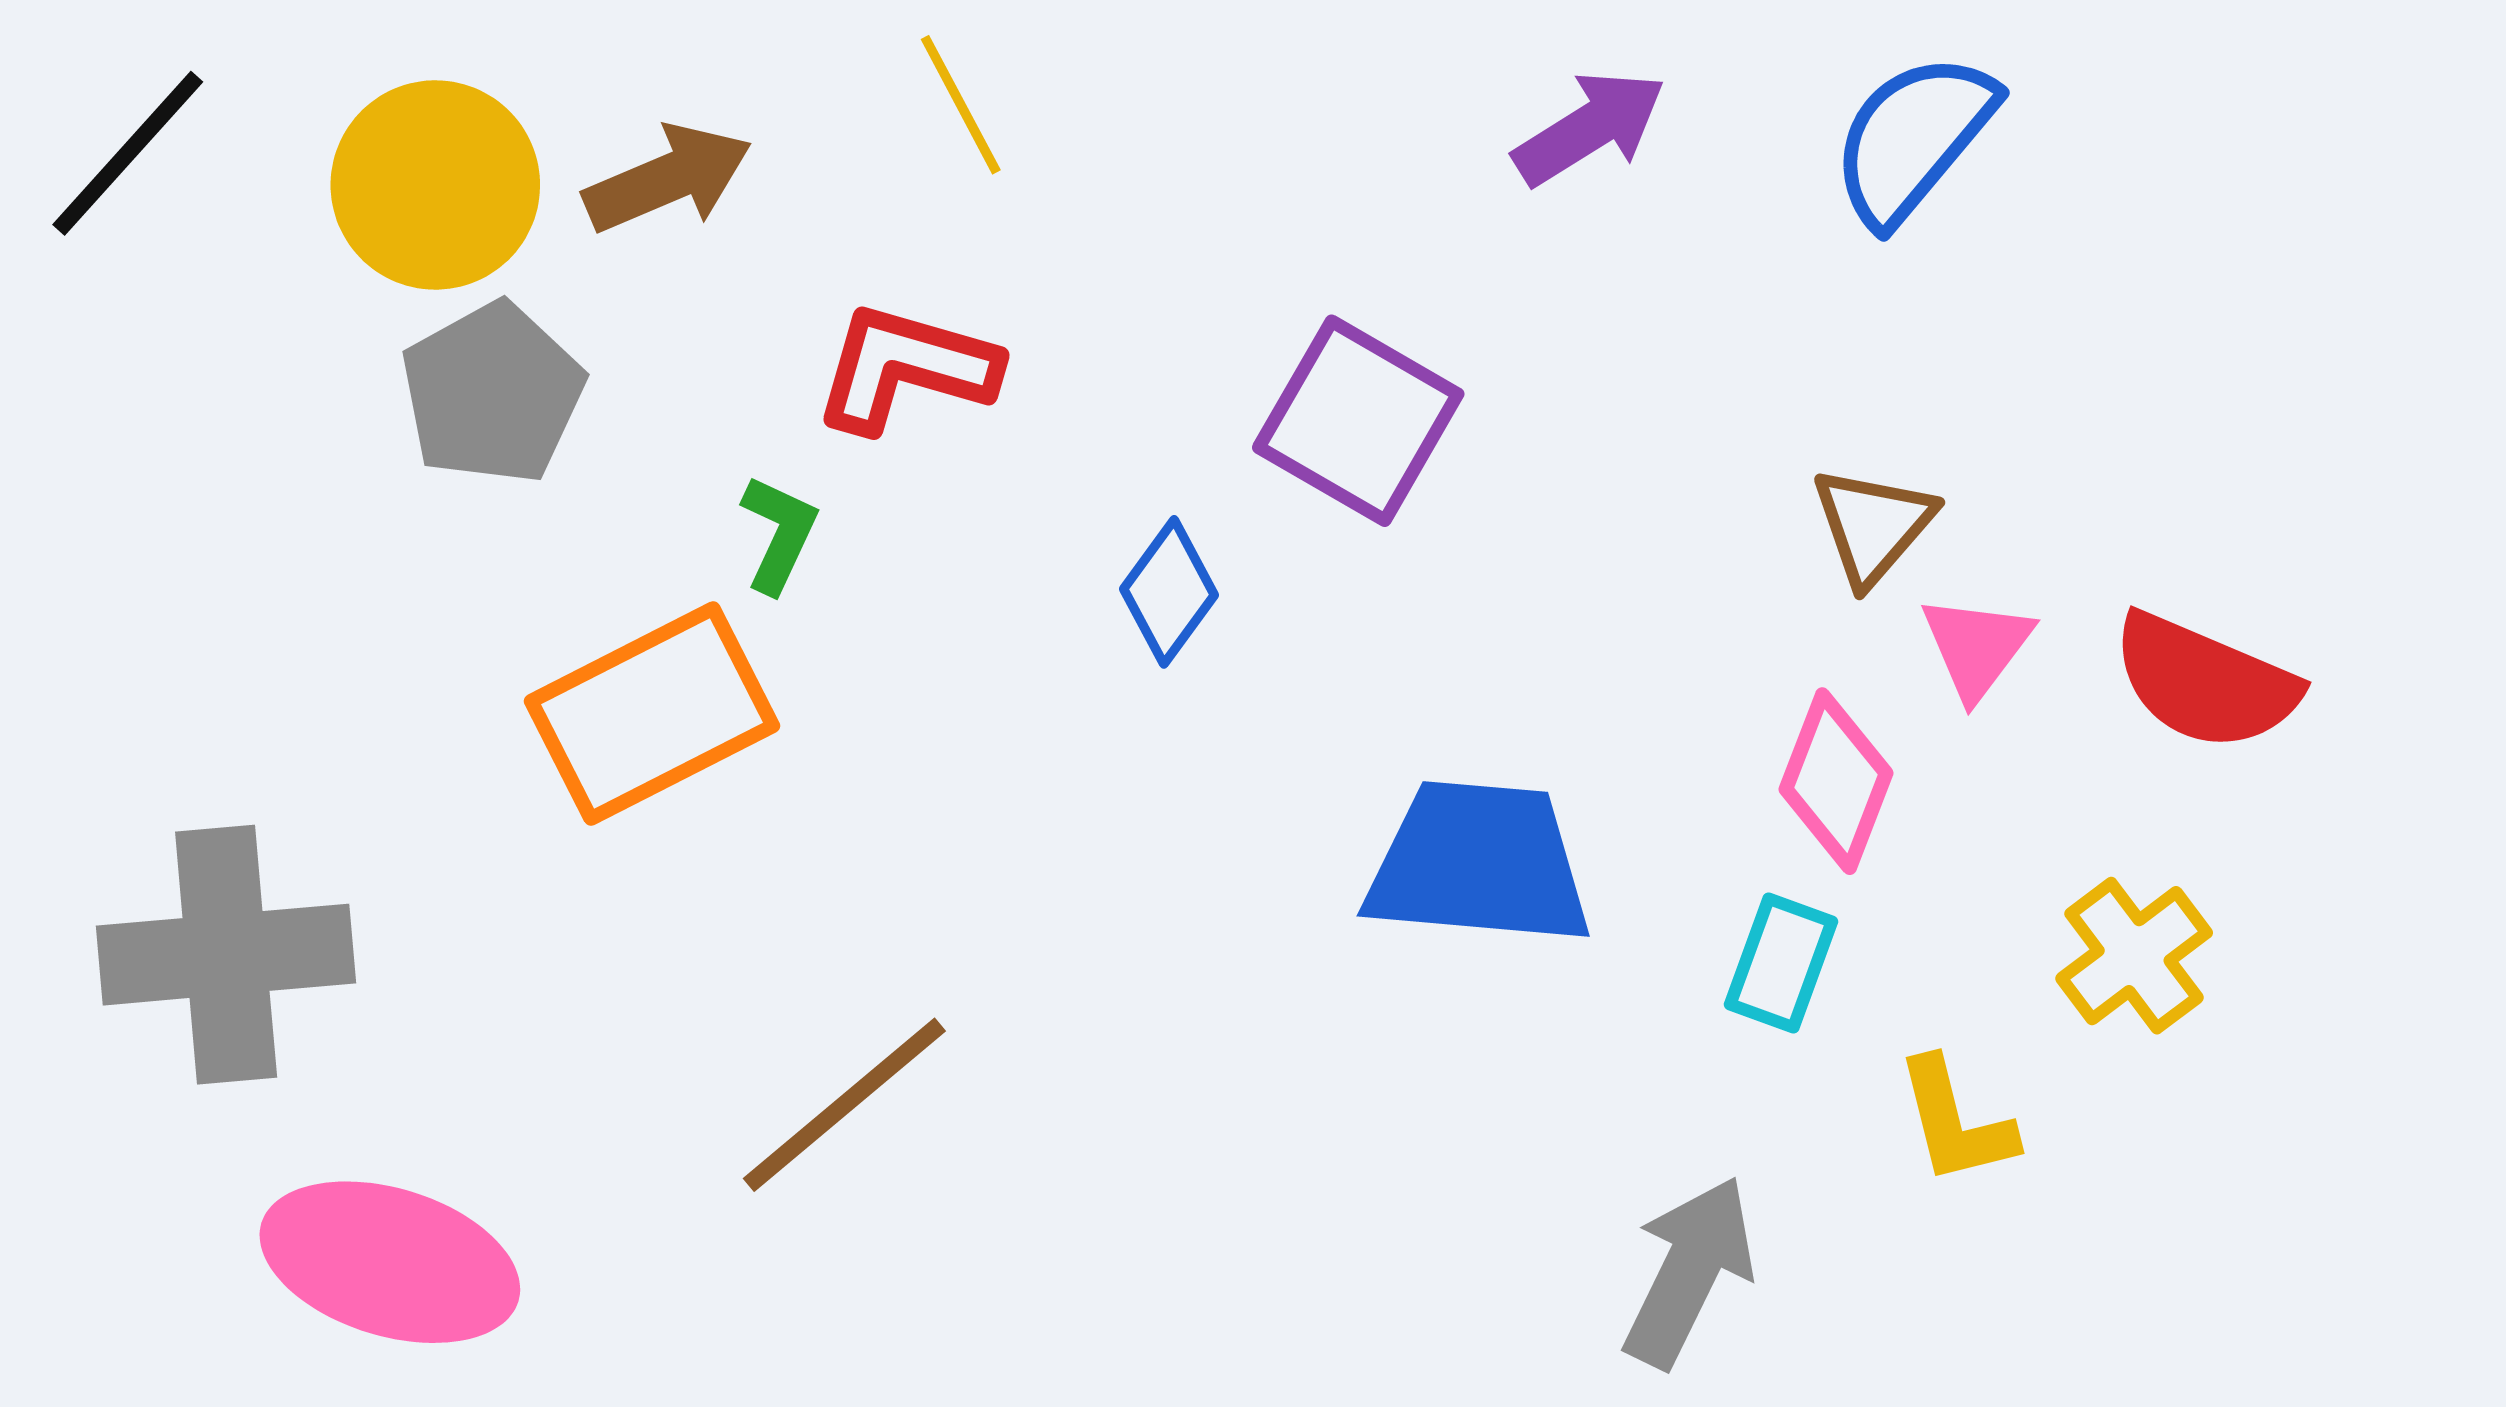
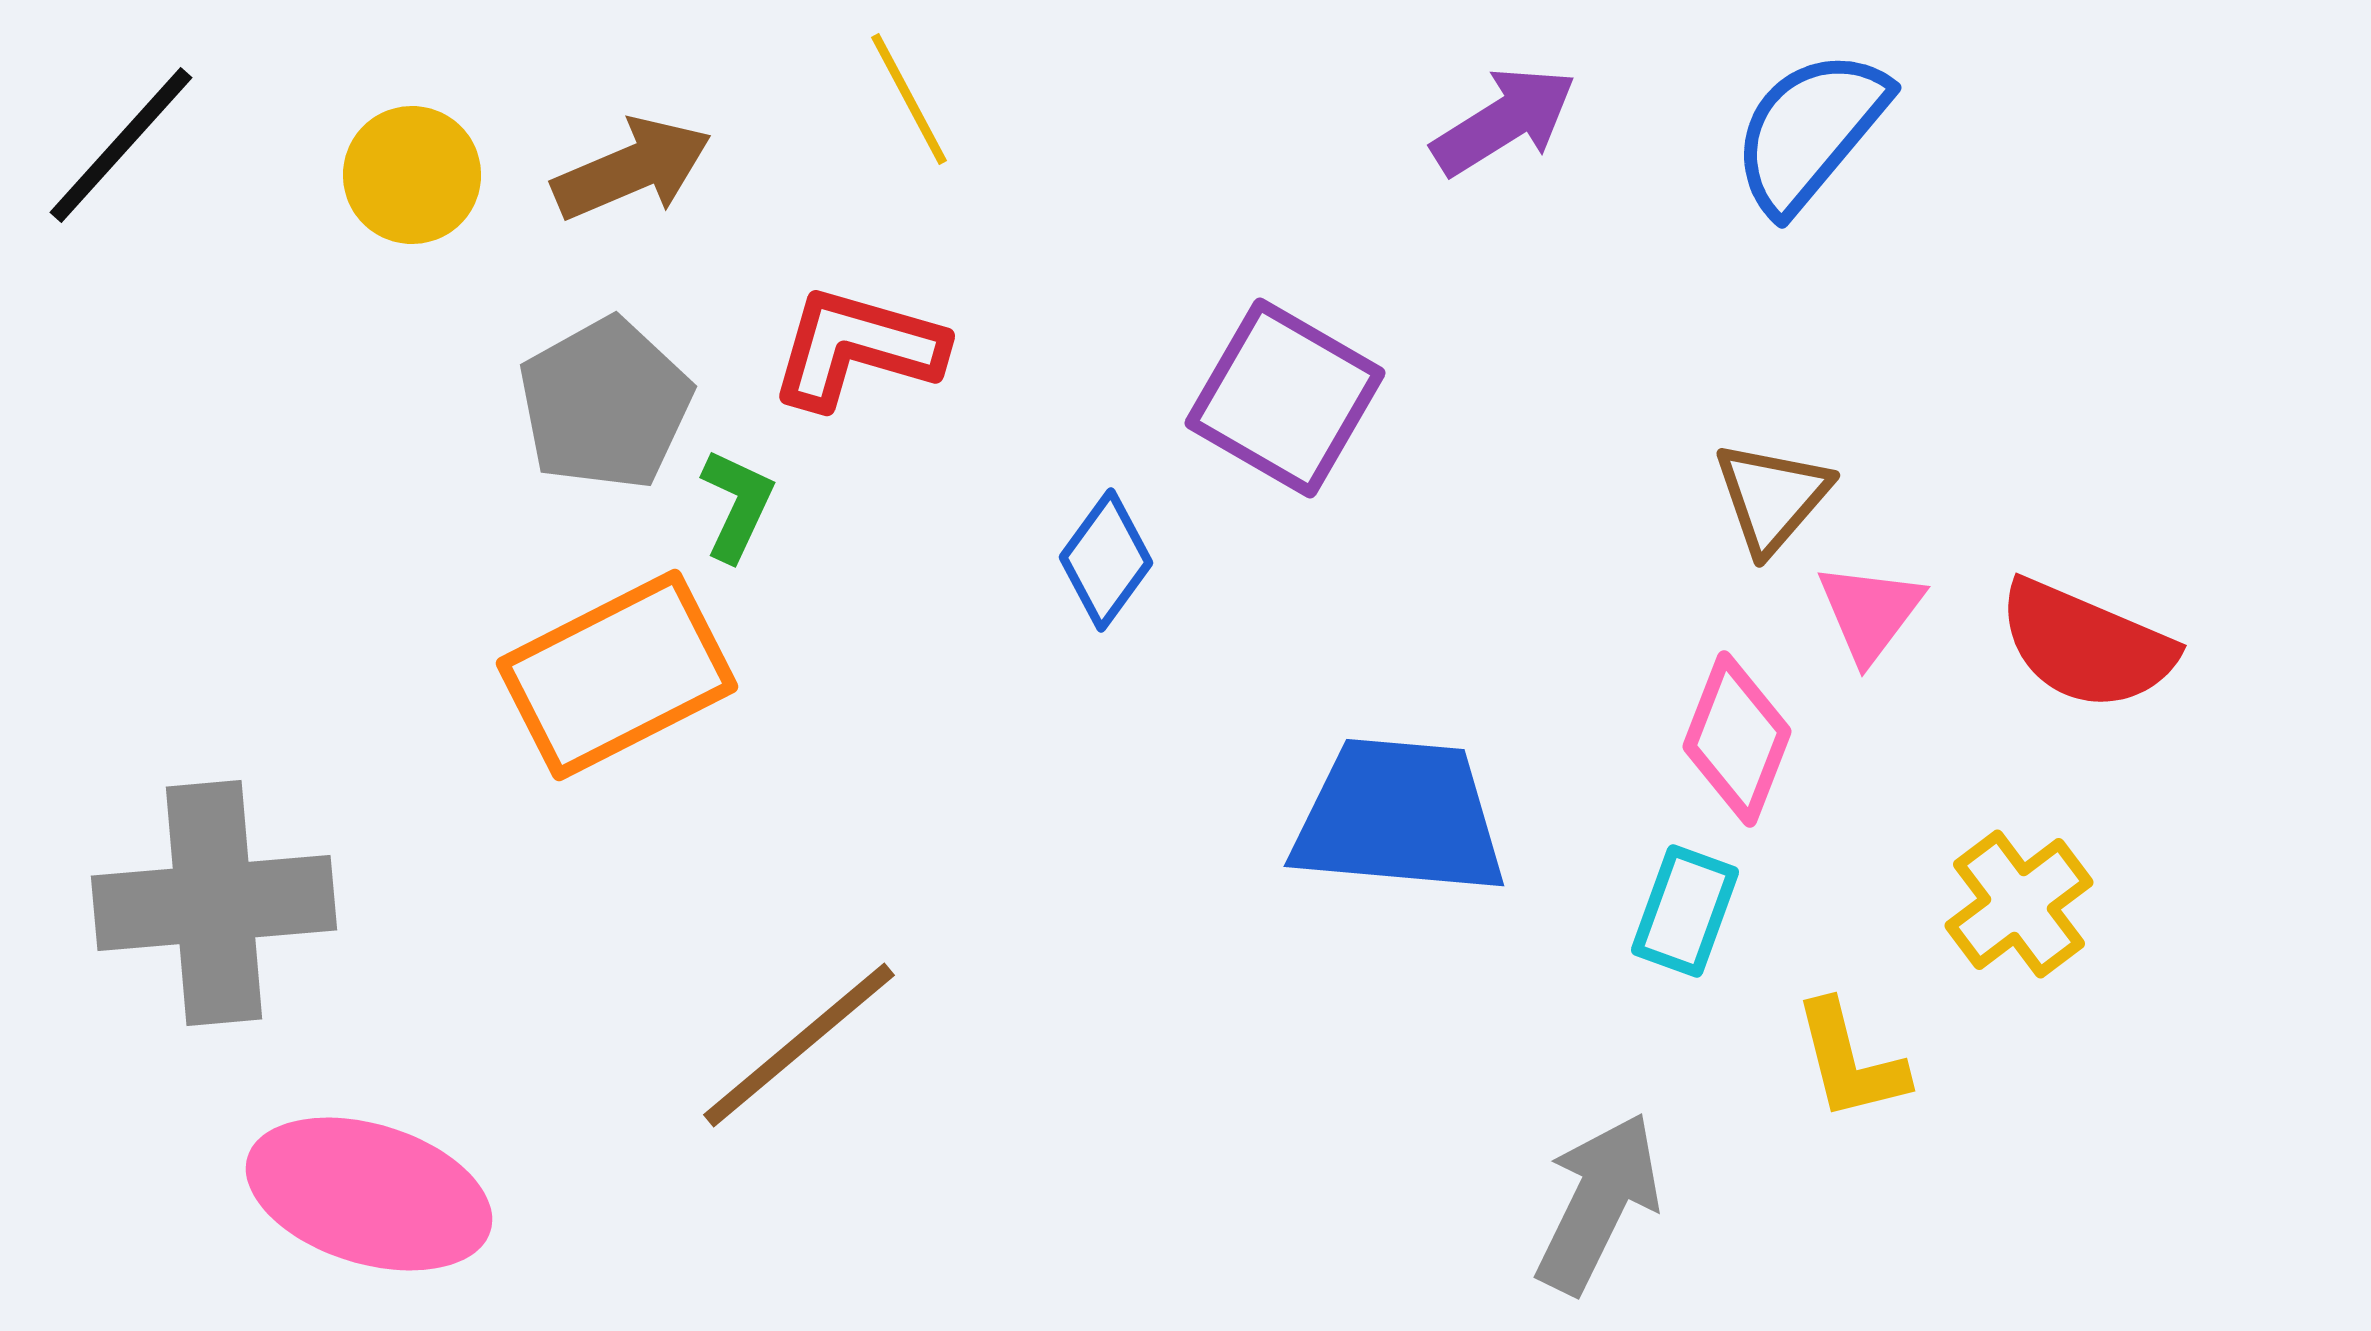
yellow circle: (435, 185) -> (412, 175), size x0.7
gray pentagon: (492, 393) -> (605, 404), moved

